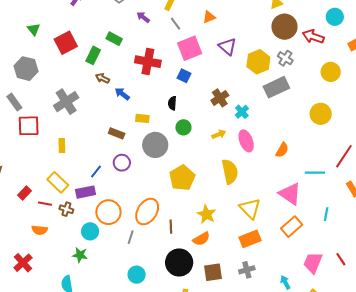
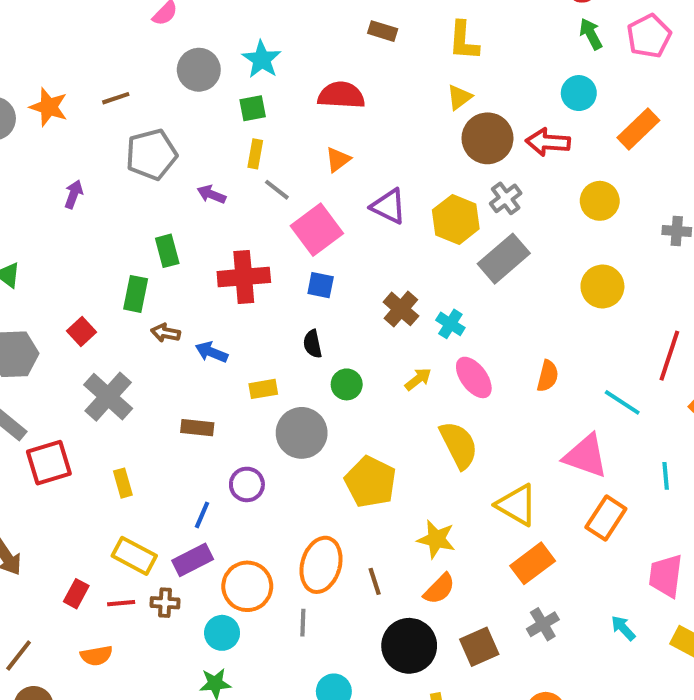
green rectangle: (114, 39) -> (167, 251), turned 63
red square: (66, 43) -> (81, 331), moved, size x0.6
gray cross: (285, 58) -> (506, 198), turned 35
brown rectangle: (117, 133) -> (197, 428), moved
cyan line: (315, 173) -> (622, 402), turned 48
orange semicircle: (40, 230) -> (96, 656), moved

